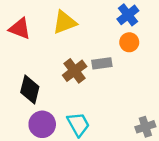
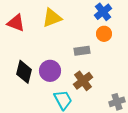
brown cross: (75, 71) -> (83, 81), moved
purple circle: (42, 124) -> (50, 71), moved

